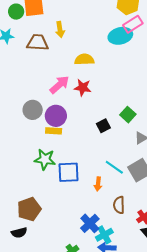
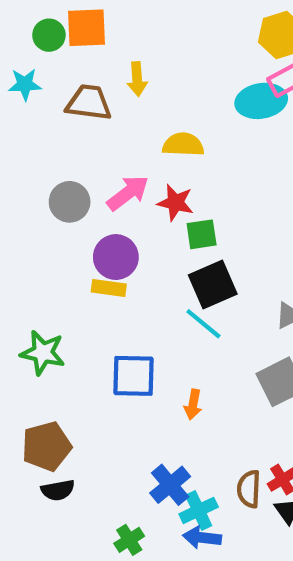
gray circle: (33, 110) -> (70, 202), moved
green square: (128, 115) -> (202, 234), moved, turned 35
black square: (103, 126) -> (213, 284), size x1.6
green star: (45, 159) -> (43, 353), moved
cyan line: (114, 167) -> (203, 324), moved
brown semicircle: (119, 205) -> (249, 489), moved
black semicircle: (19, 233) -> (58, 490), moved

